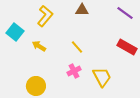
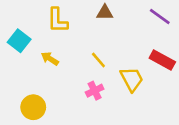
yellow L-shape: (45, 16) -> (58, 20), turned 140
yellow trapezoid: (102, 77) -> (132, 79), moved
yellow circle: (36, 86) -> (33, 107), moved

